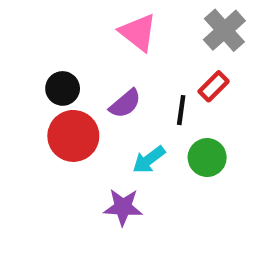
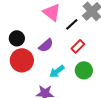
red rectangle: (214, 86) -> (78, 46), moved
black line: (181, 110) -> (72, 24), moved, turned 40

